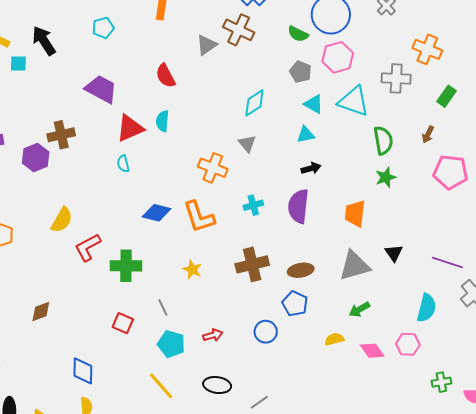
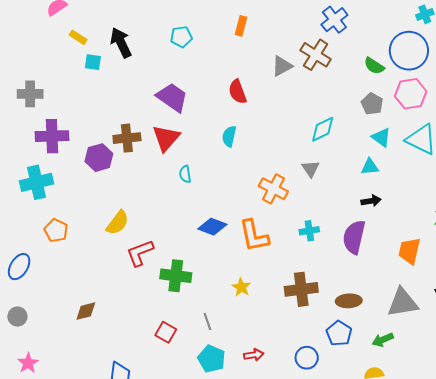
red triangle: (130, 128) -> (166, 138), moved, turned -32
green arrow: (359, 309) -> (383, 340), moved

